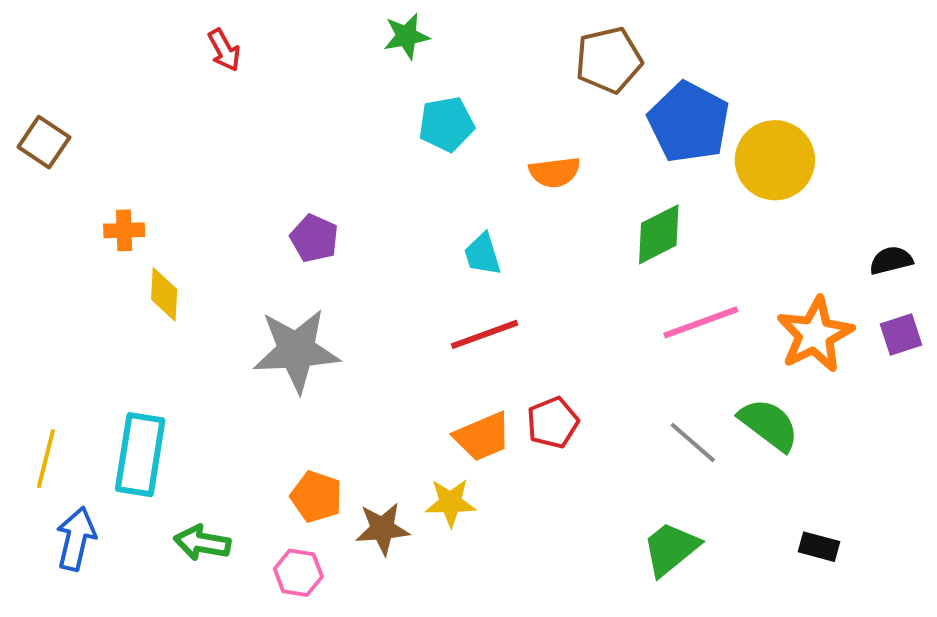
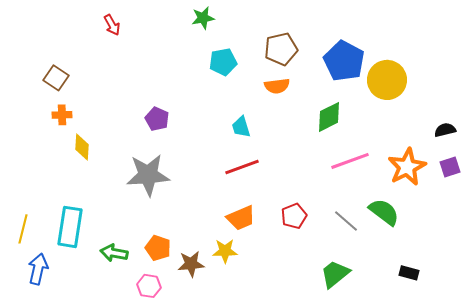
brown pentagon: (609, 60) -> (281, 49), moved
brown square: (44, 142) -> (56, 78), moved
red pentagon: (553, 423) -> (294, 216), moved
green arrow: (202, 543) -> (114, 253), moved

